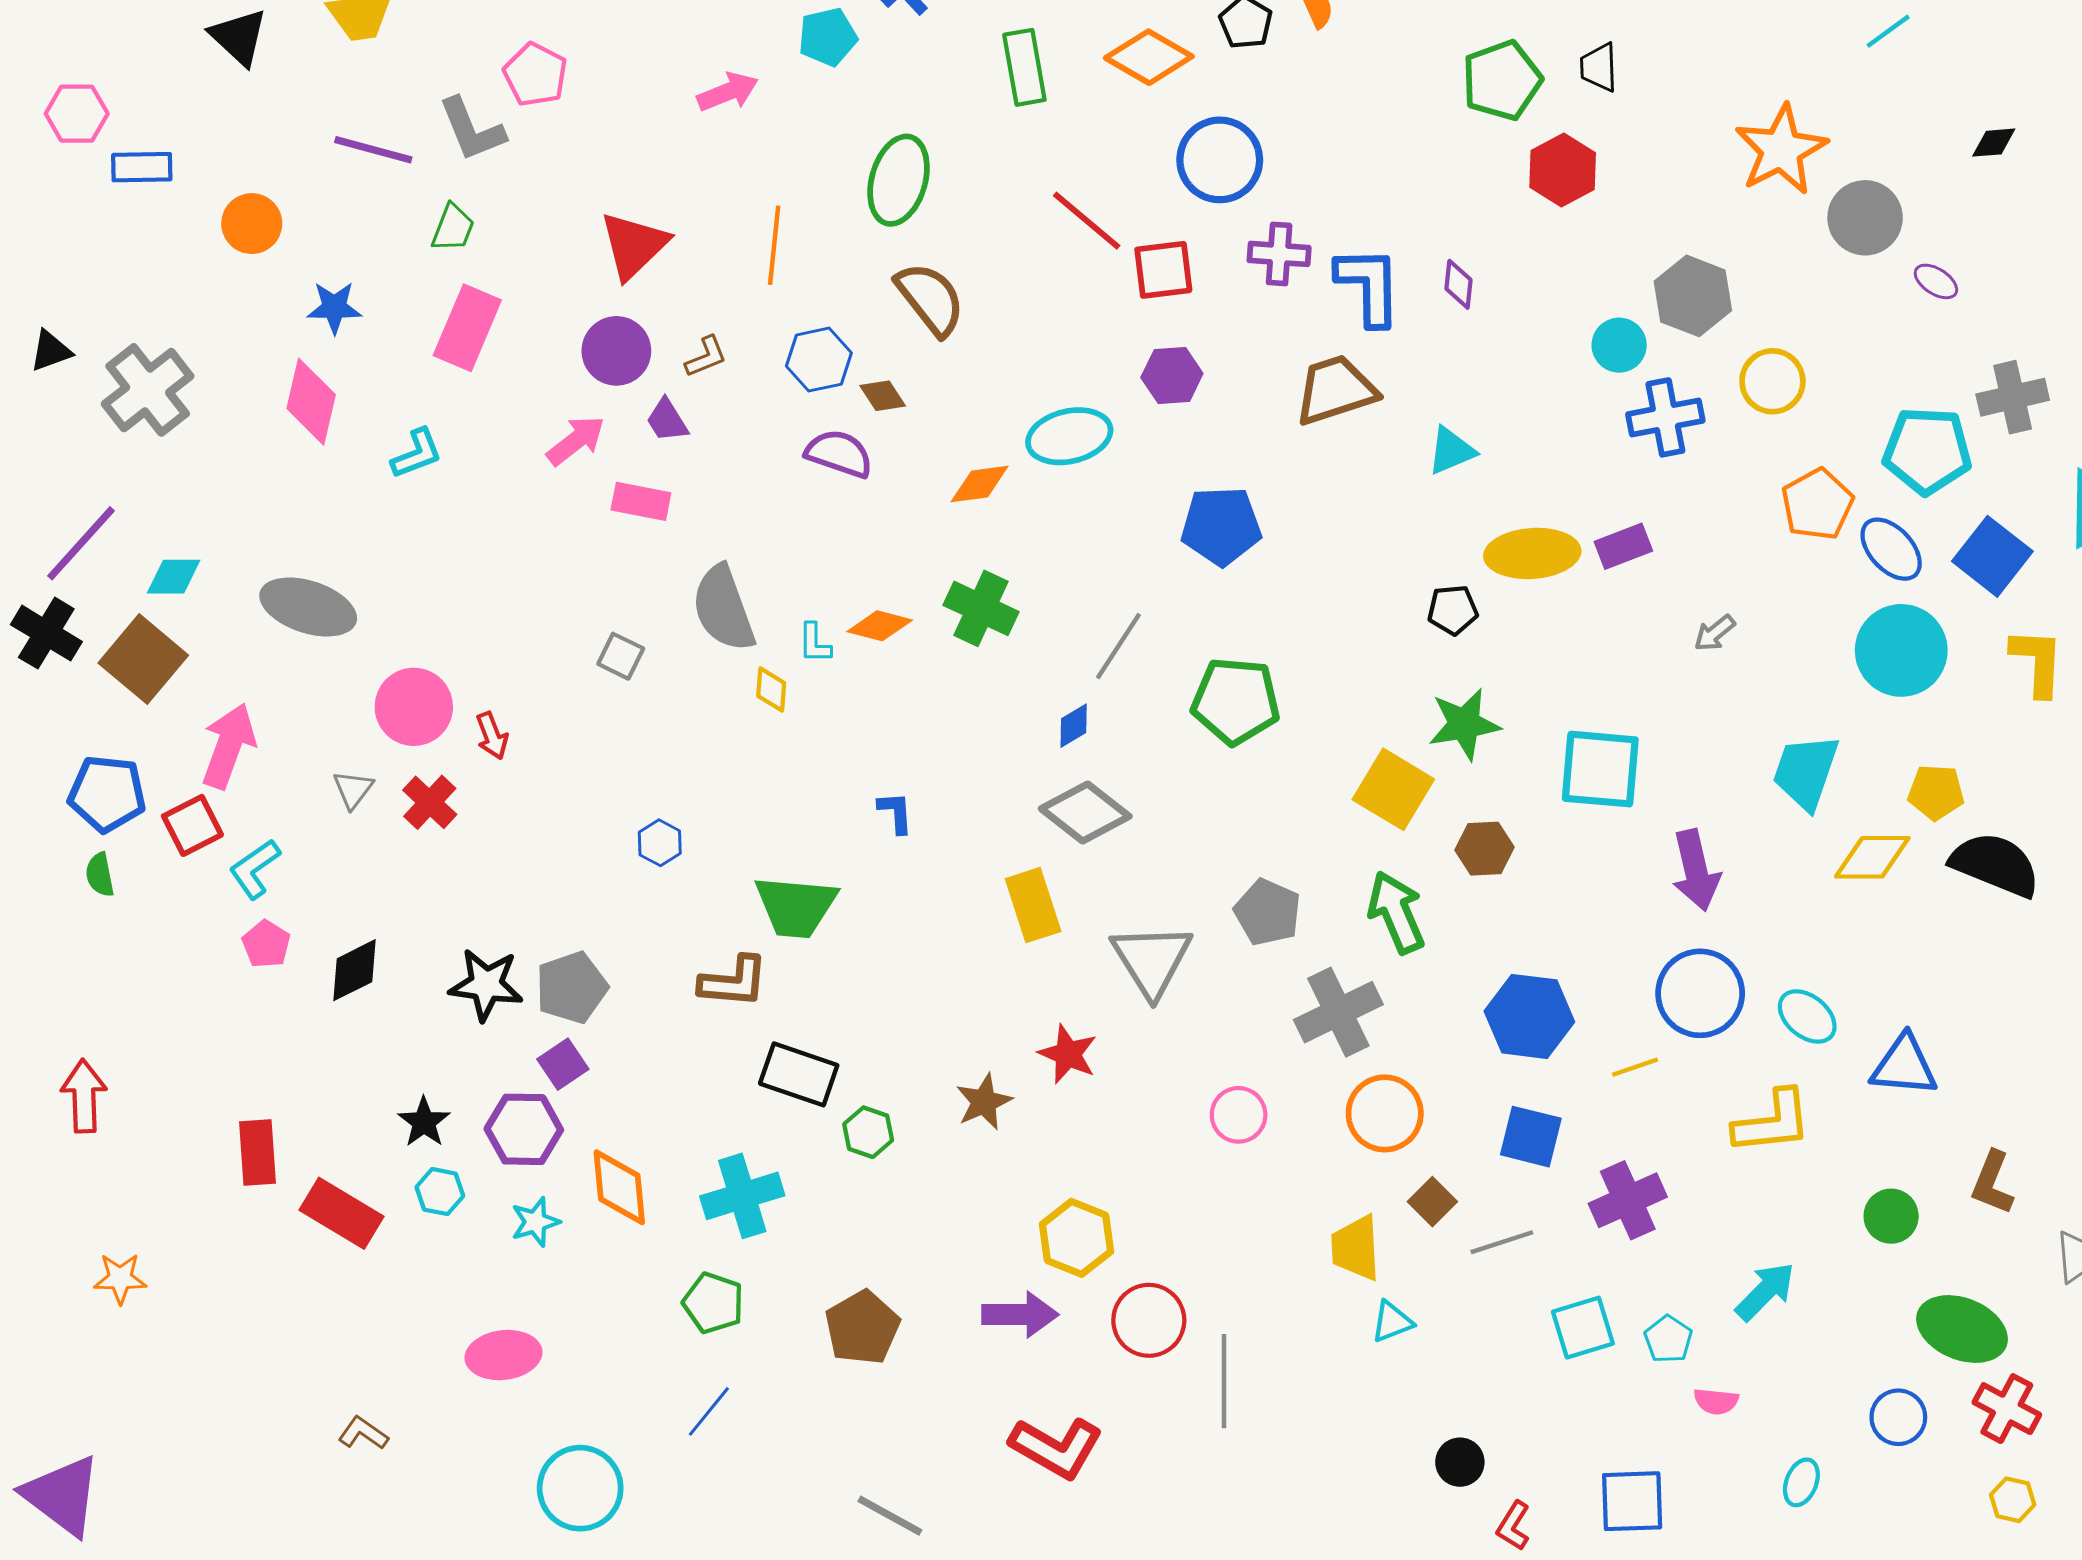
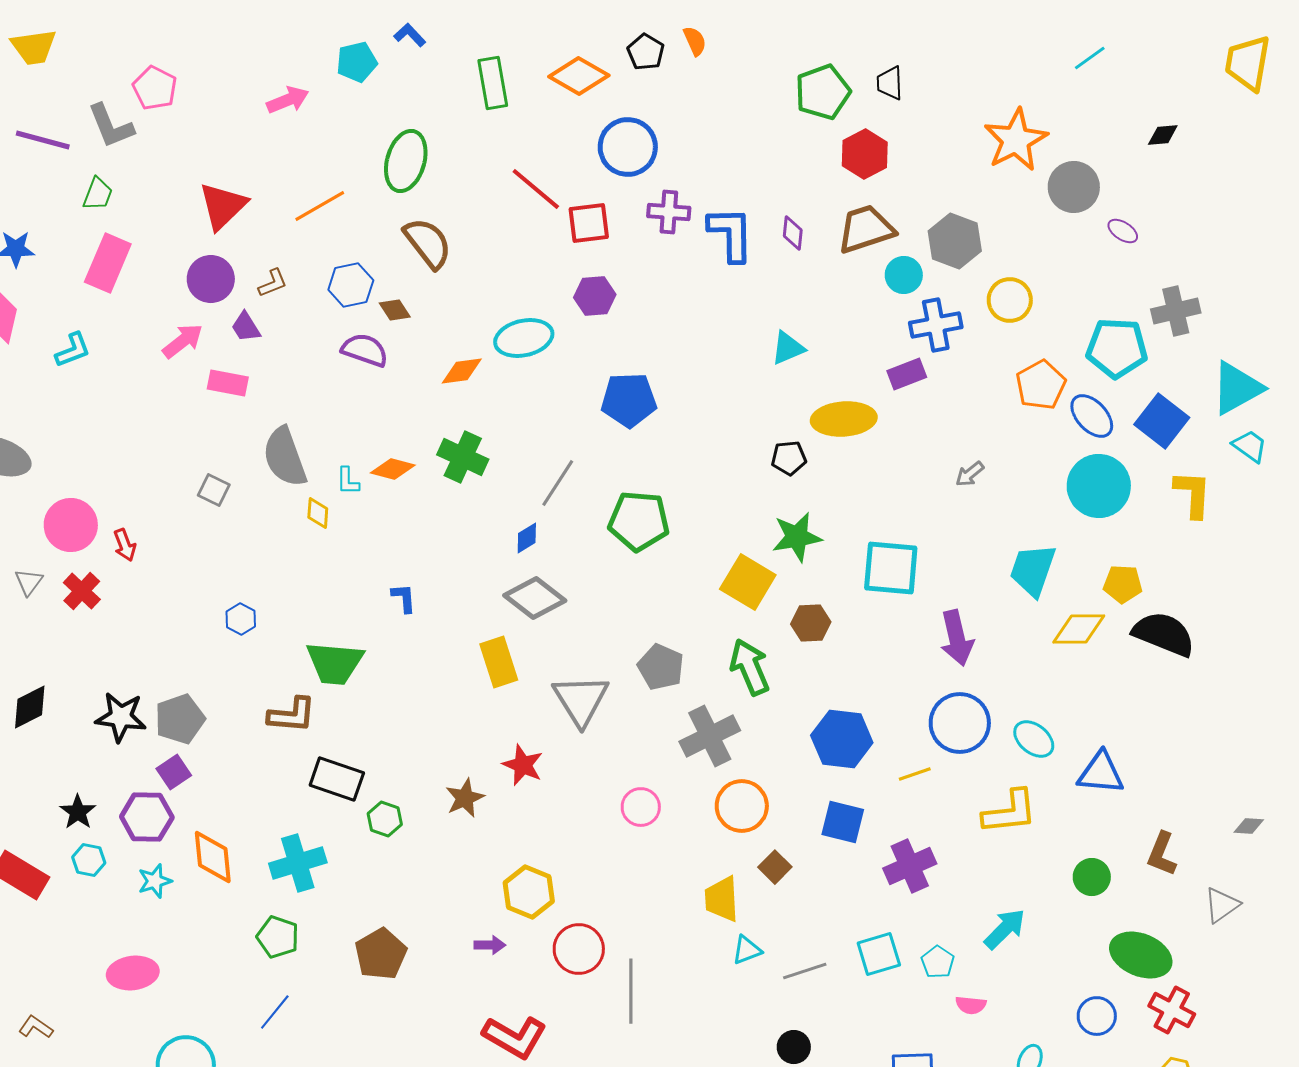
orange line: (774, 245) -> (320, 206), turned 54
brown trapezoid: (1335, 390) -> (866, 229), moved
purple rectangle: (1623, 546) -> (907, 374), moved
gray line: (1502, 1242) -> (805, 971), moved
purple arrow: (1020, 1315) -> (490, 945), size x0.6

